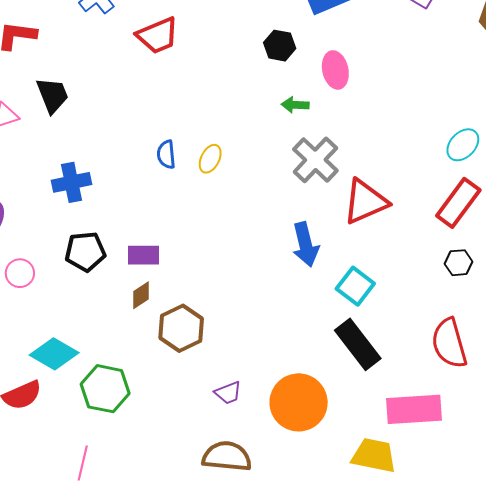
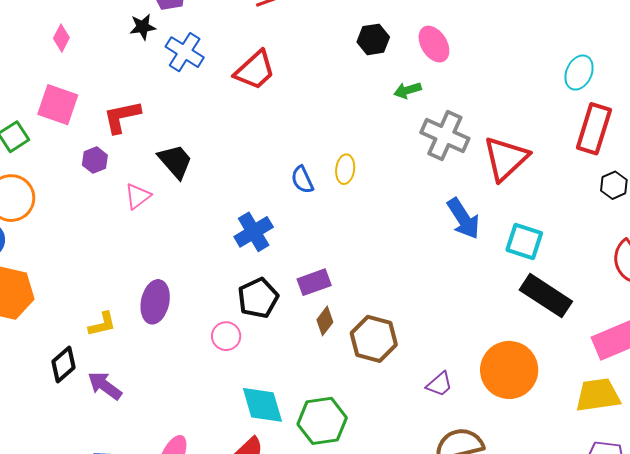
blue cross: (71, 182) -> (254, 232), moved
pink circle: (20, 273) -> (226, 336), moved
cyan diamond: (54, 354) -> (262, 405), turned 63

